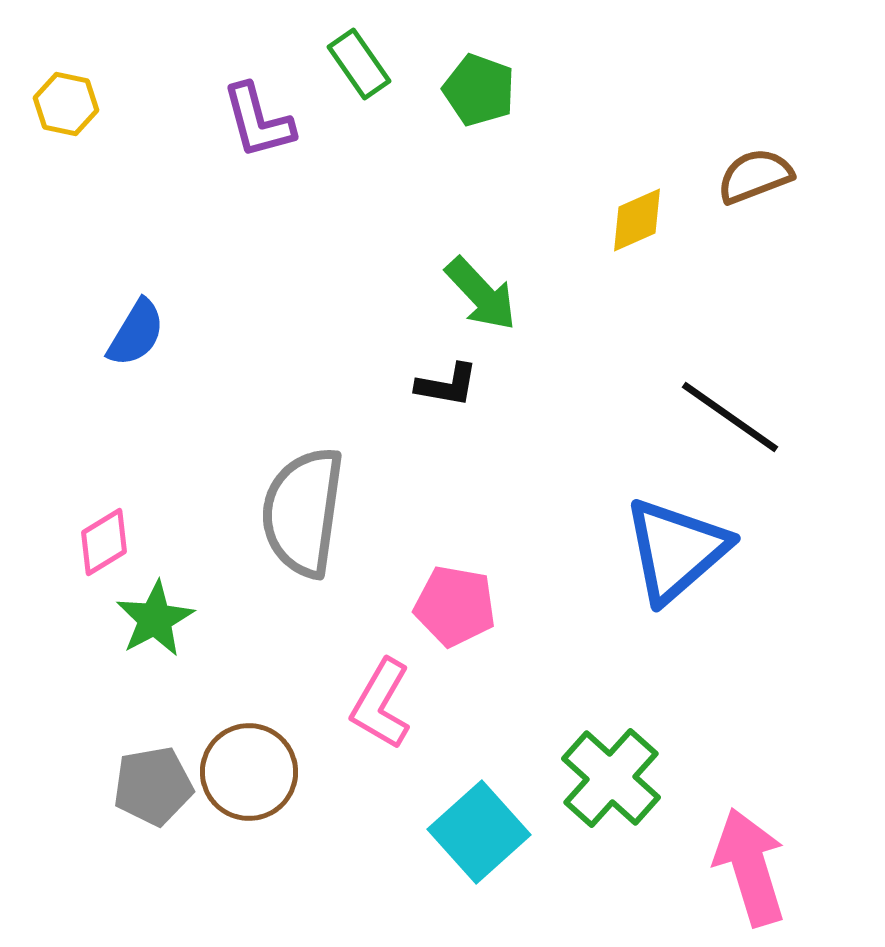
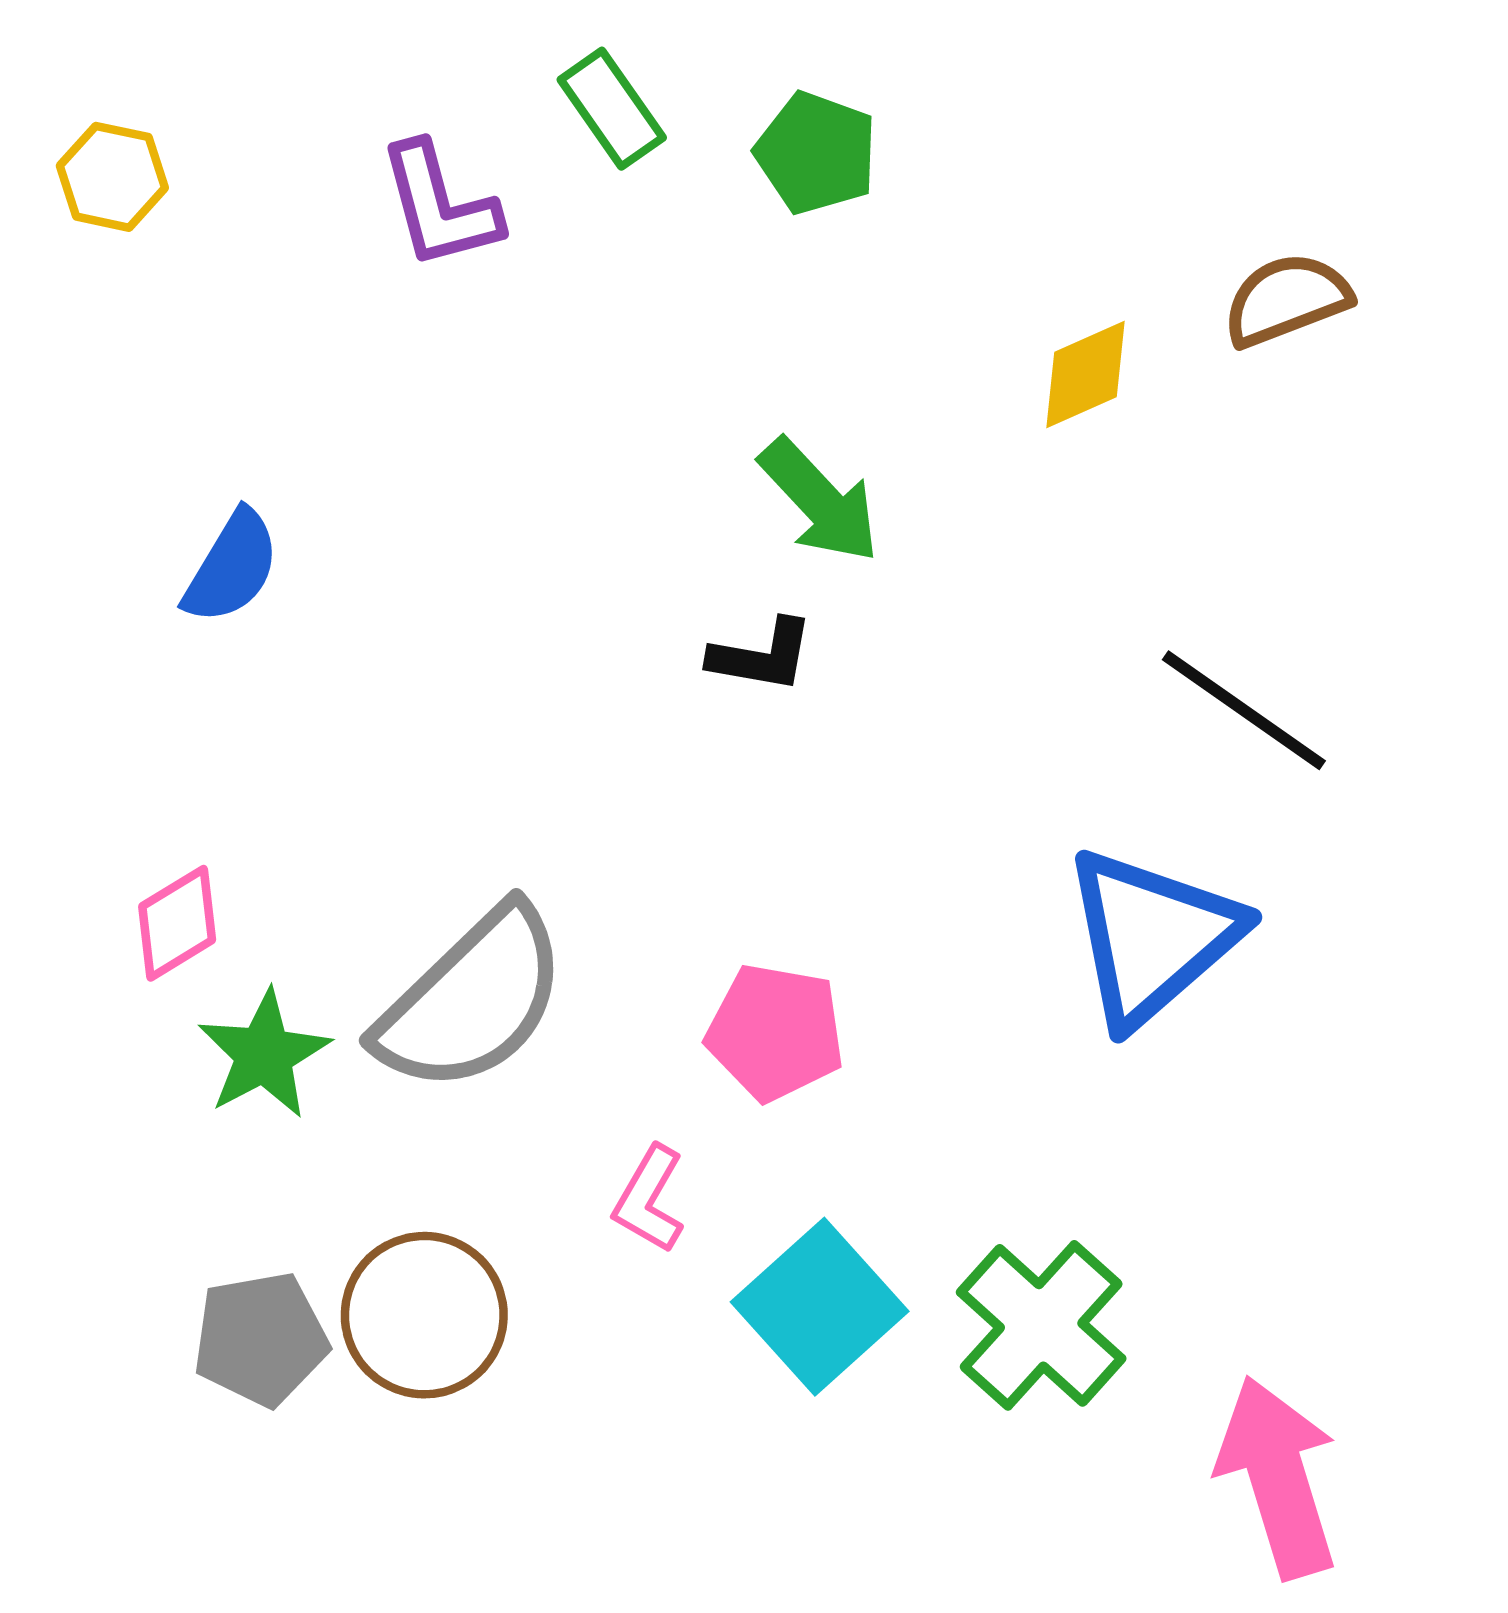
gray semicircle: (303, 512) -> (472, 1000), moved, turned -142
pink L-shape: (381, 704) -> (649, 1199), size x0.7
cyan square: (479, 832) -> (820, 1307), moved

